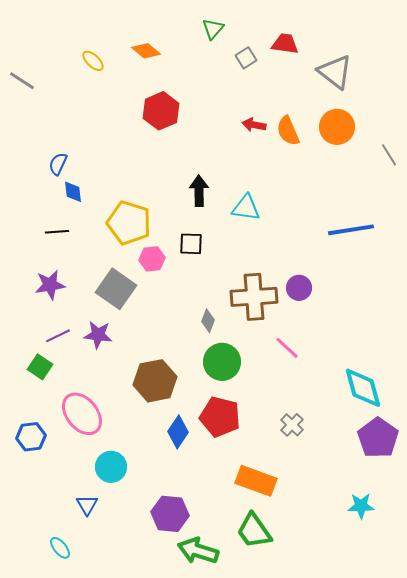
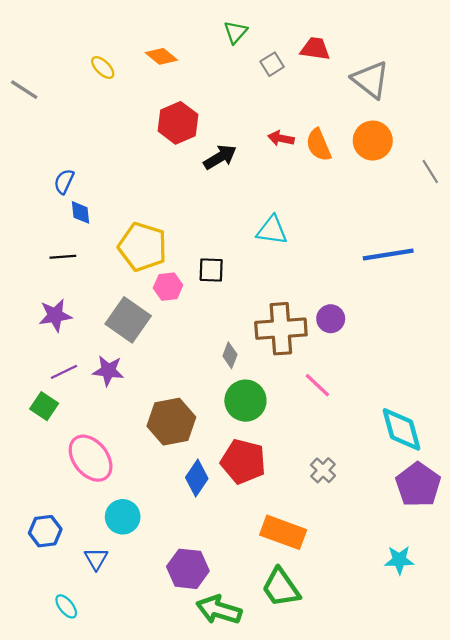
black arrow: (199, 191) -> (220, 157), moved, turned 60
blue hexagon: (31, 437) -> (45, 531), moved

